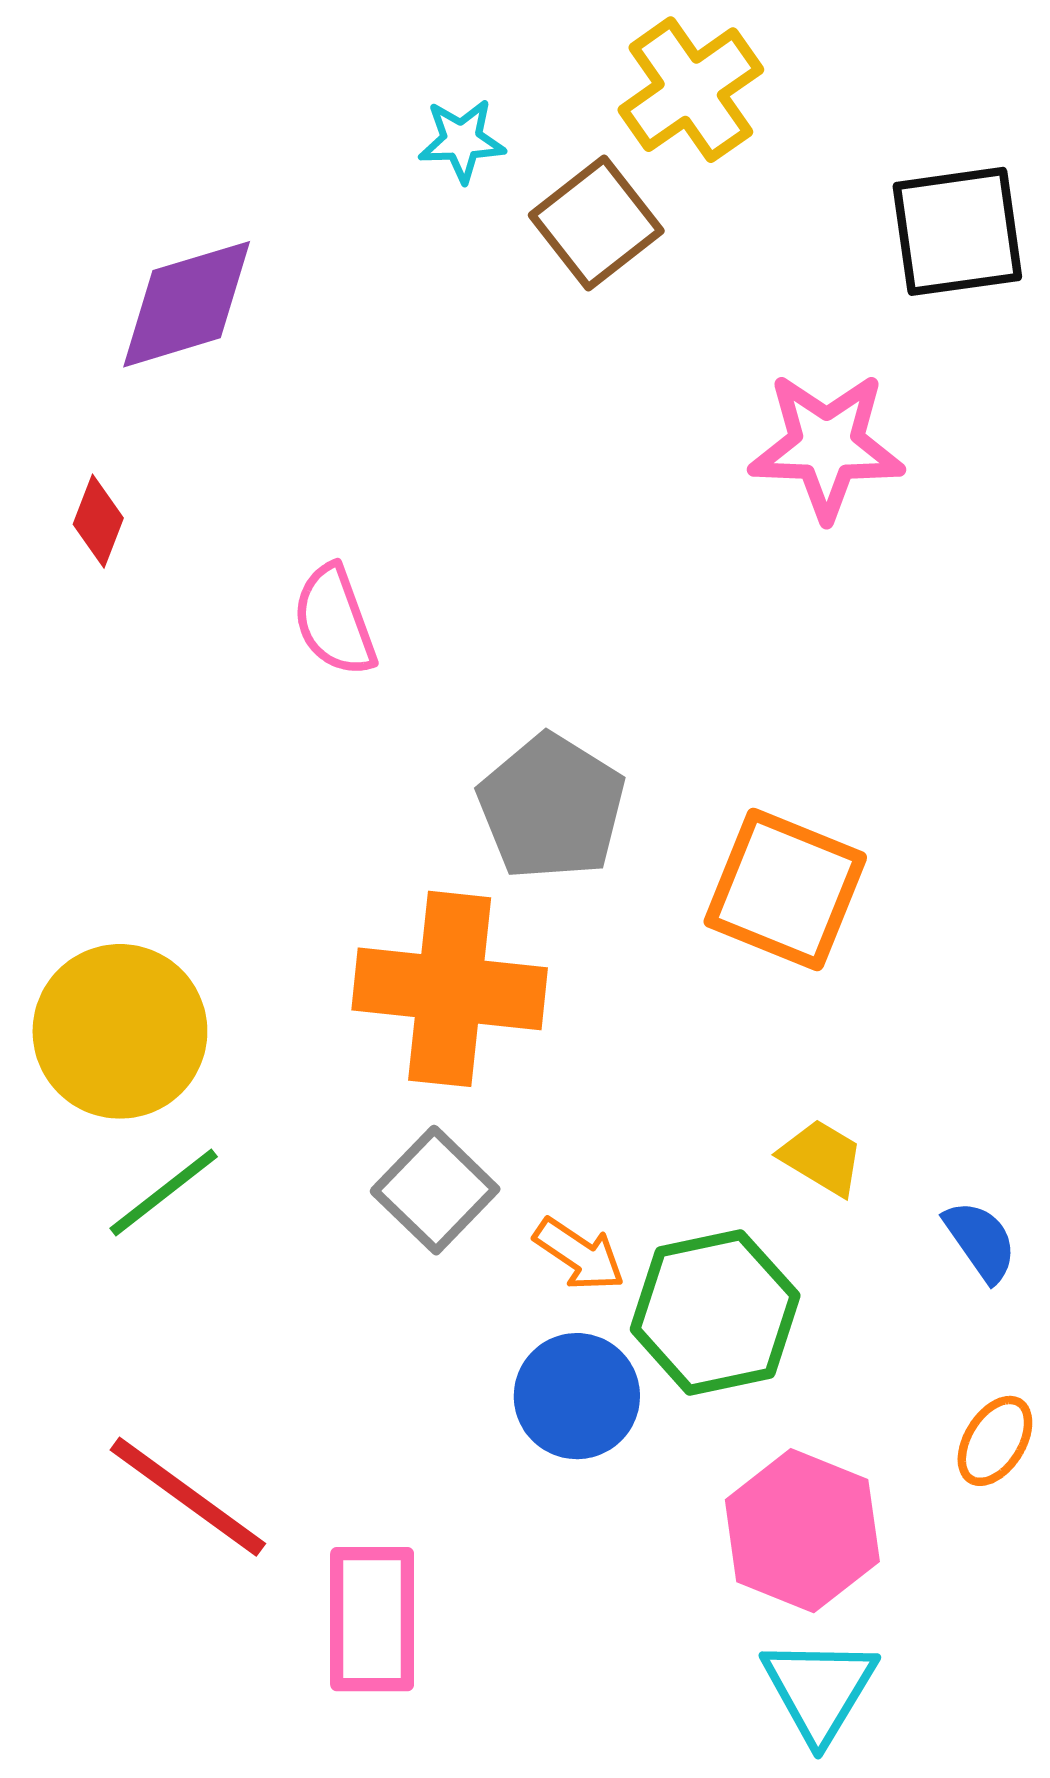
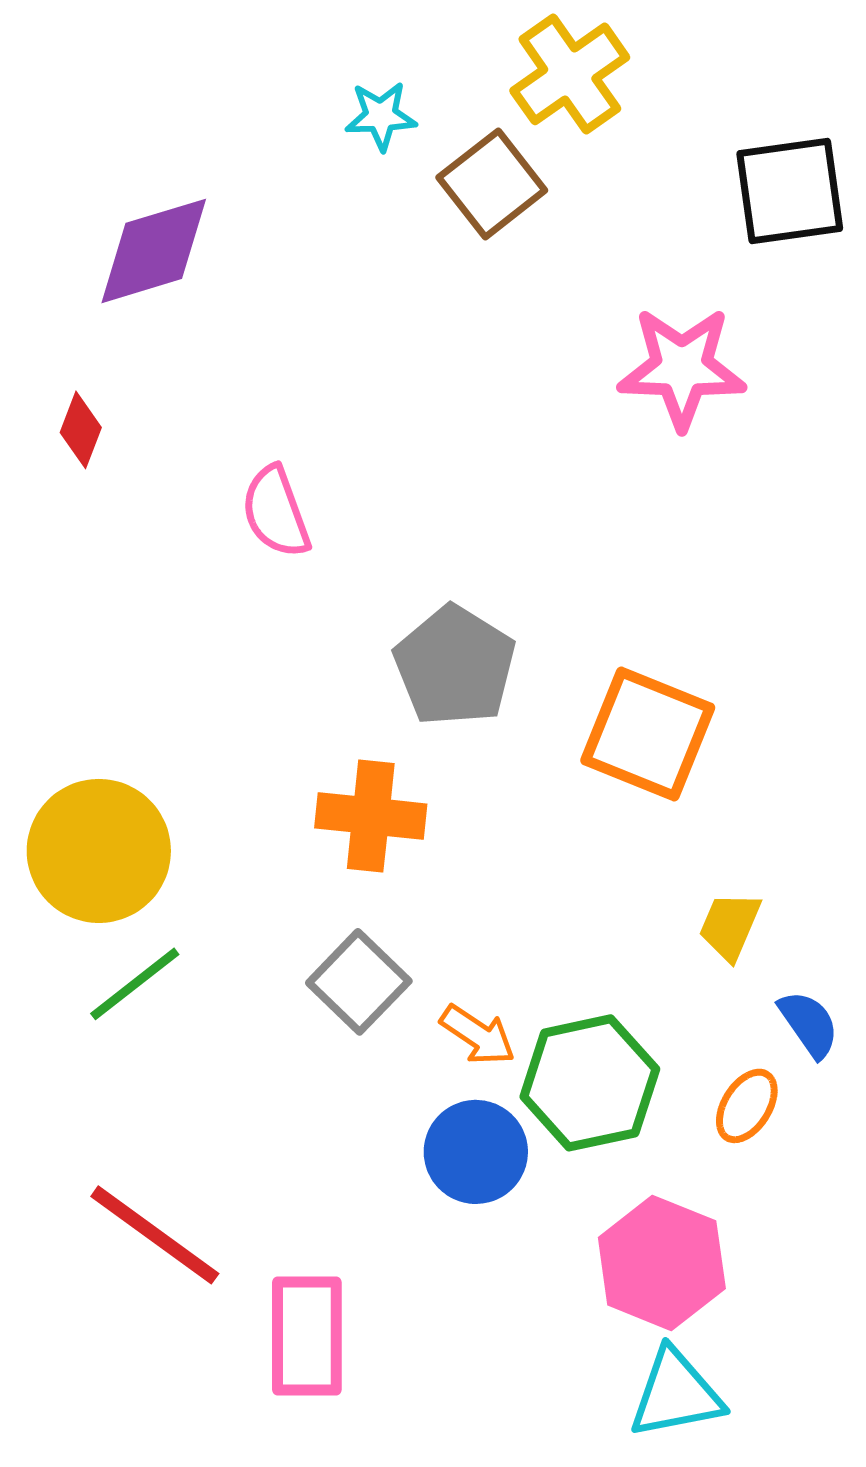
orange cross: (450, 989) -> (371, 816), size x0.7
yellow trapezoid: (822, 1157) -> (730, 926), moved, turned -98
orange ellipse: (995, 1441) -> (747, 1106), moved
cyan triangle: (819, 1689) -> (676, 1394), turned 48

